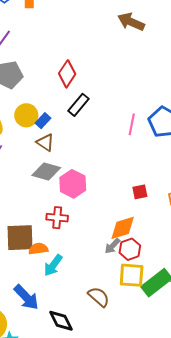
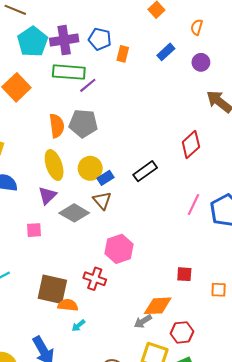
red diamond: (67, 74) -> (191, 144), moved
gray diamond: (46, 172) -> (74, 213), moved
red hexagon: (130, 249) -> (182, 332), moved
cyan arrow: (53, 265) -> (78, 325), size x0.6

